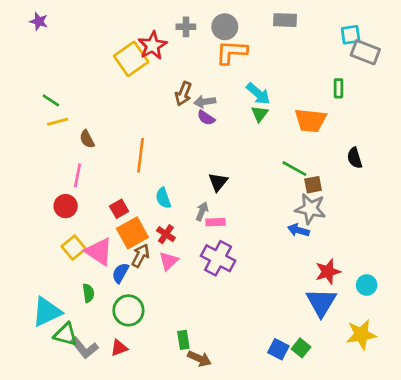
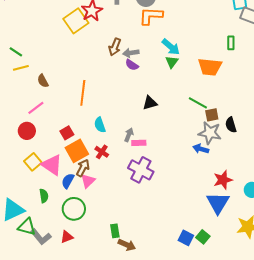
black semicircle: (355, 158) -> (231, 125), moved
pink line: (78, 175) -> (36, 108), turned 42
black triangle: (218, 182) -> (150, 103), moved, turned 35
pink triangle: (169, 261) -> (88, 181), moved

